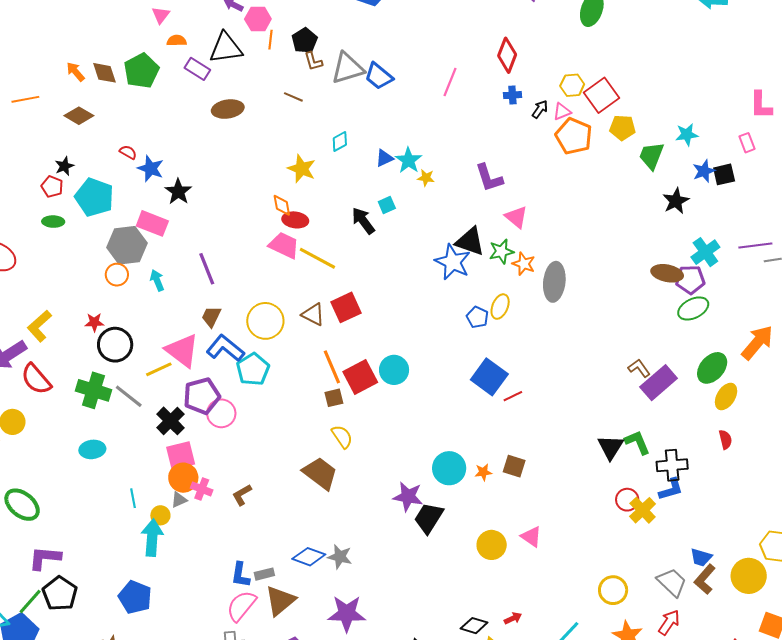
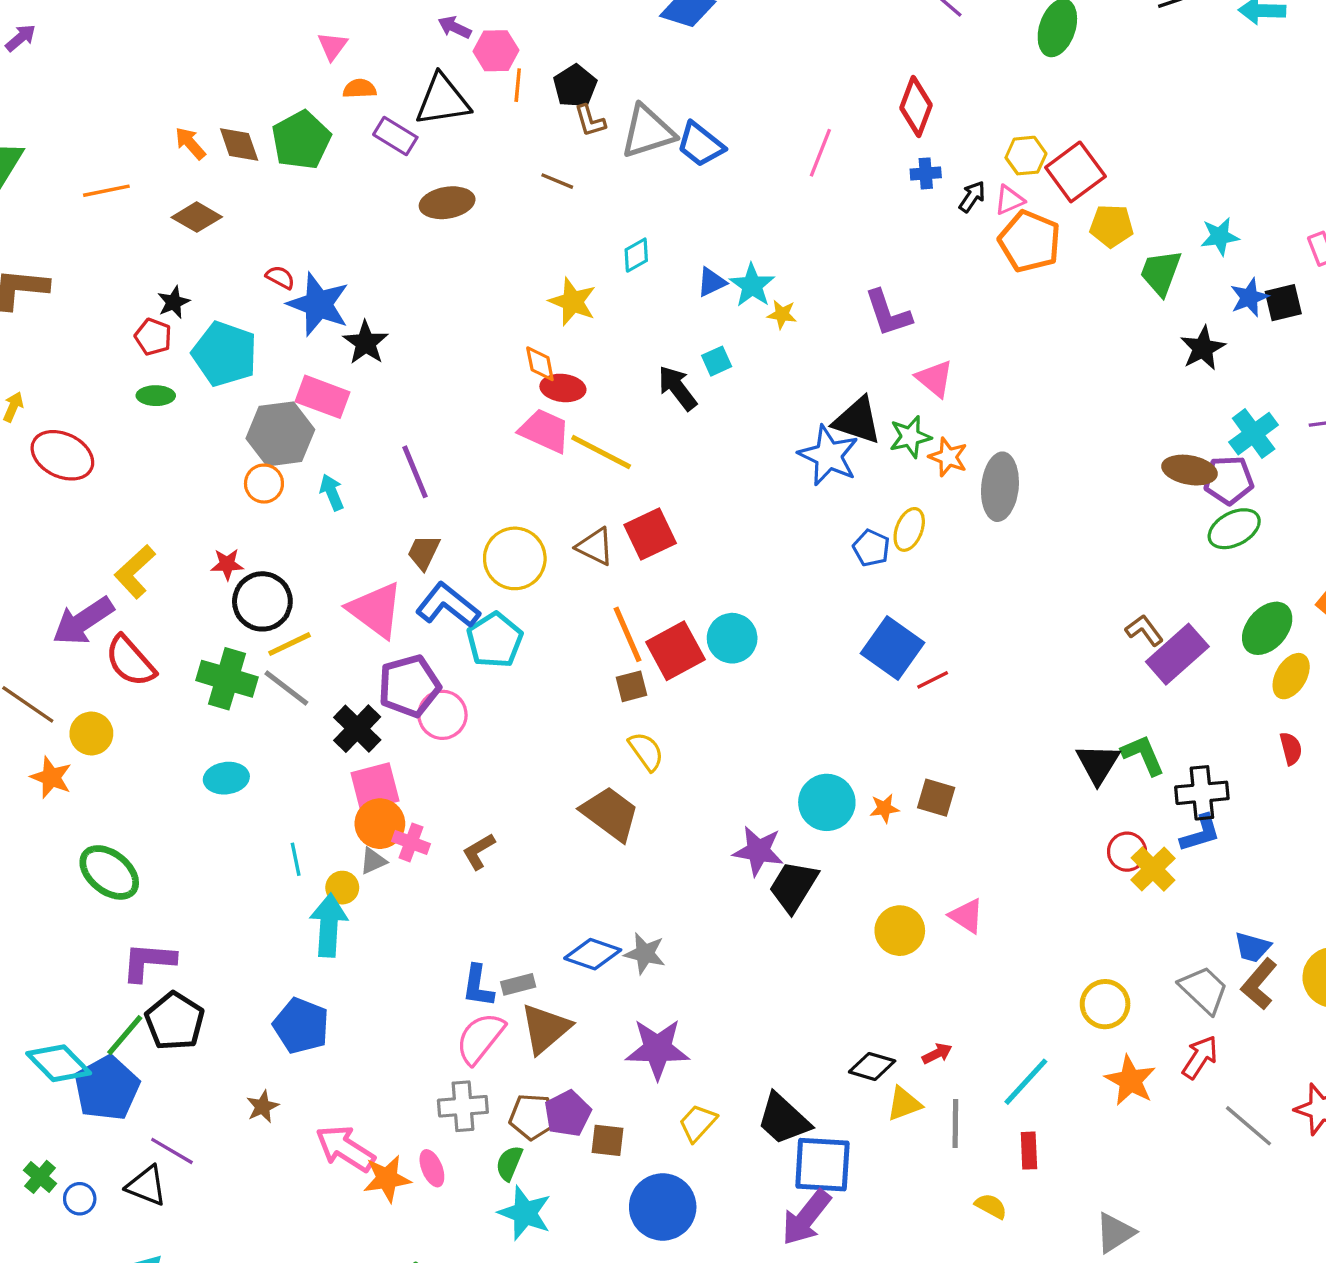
blue star: (151, 168) -> (318, 304), size x1.4
yellow line: (159, 369) -> (290, 644), moved

